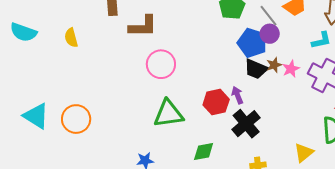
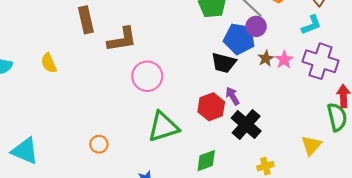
black trapezoid: (256, 69) -> (224, 63), moved
orange circle: (76, 119) -> (99, 144), moved, size x0.6

